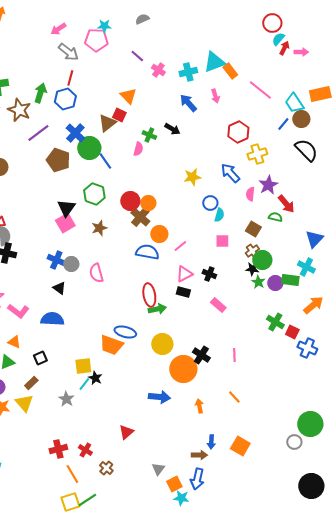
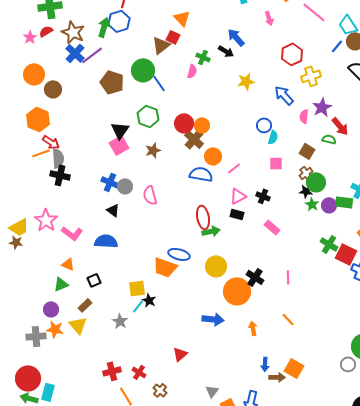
green arrow: (40, 93) -> (104, 27), moved
blue arrow: (188, 103) -> (236, 37), moved
blue cross: (75, 133) -> (75, 53), moved
yellow star: (192, 177) -> (246, 81), moved
red square: (292, 332) -> (346, 254), size x1.5
brown arrow: (199, 455) -> (277, 377), moved

